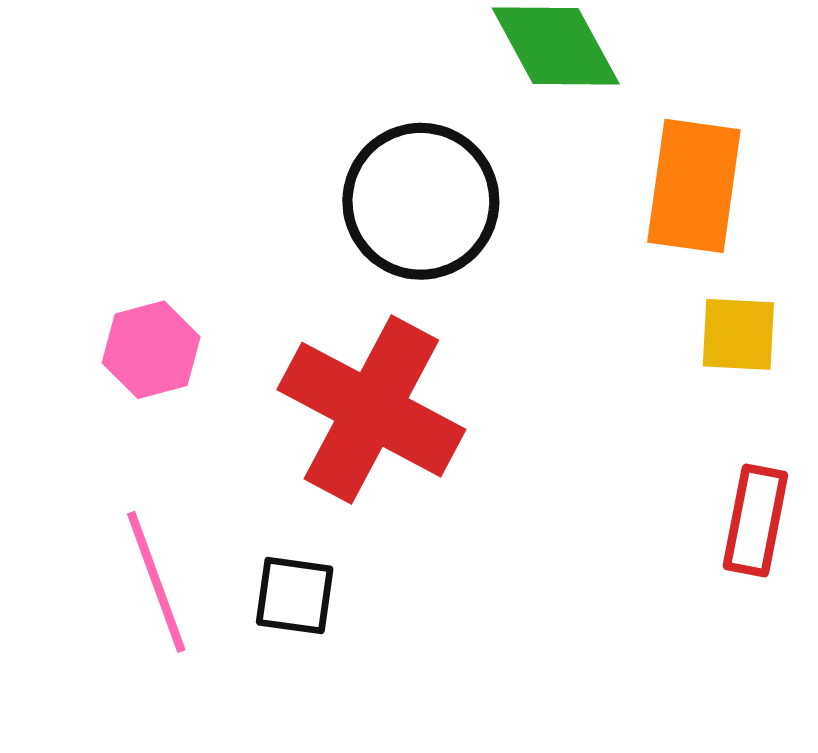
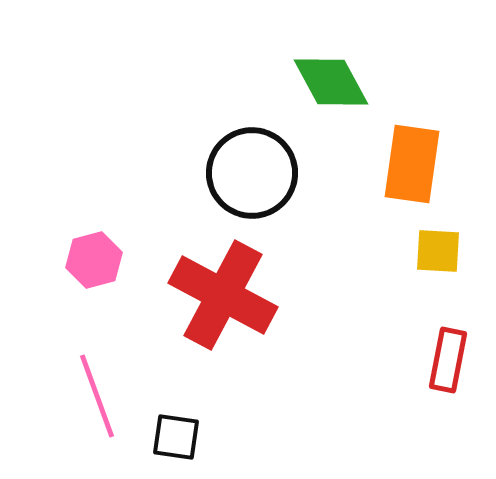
black square: (295, 596) -> (176, 437), moved

